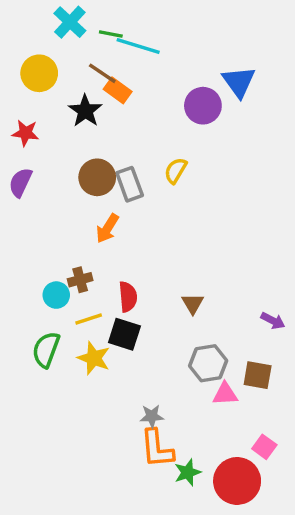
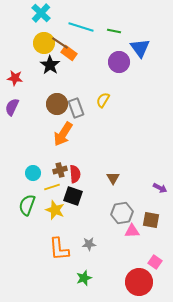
green line: (111, 34) -> (114, 31), moved
yellow circle: (39, 73) -> (44, 43), moved
orange arrow: (107, 228) -> (63, 134), size x1.4
brown cross: (80, 280) -> (60, 170), moved
orange L-shape: (157, 449) -> (59, 249), moved
green star: (188, 472) -> (84, 278), moved

